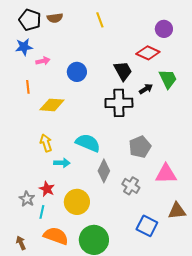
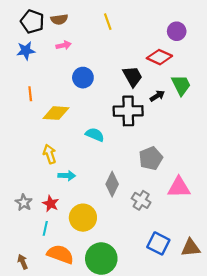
pink arrow: (43, 61) -> (64, 45), moved
cyan semicircle: (88, 143) -> (95, 135), moved, size x0.7
gray star: (27, 199) -> (24, 203), moved
brown triangle: (177, 211) -> (191, 248), moved

